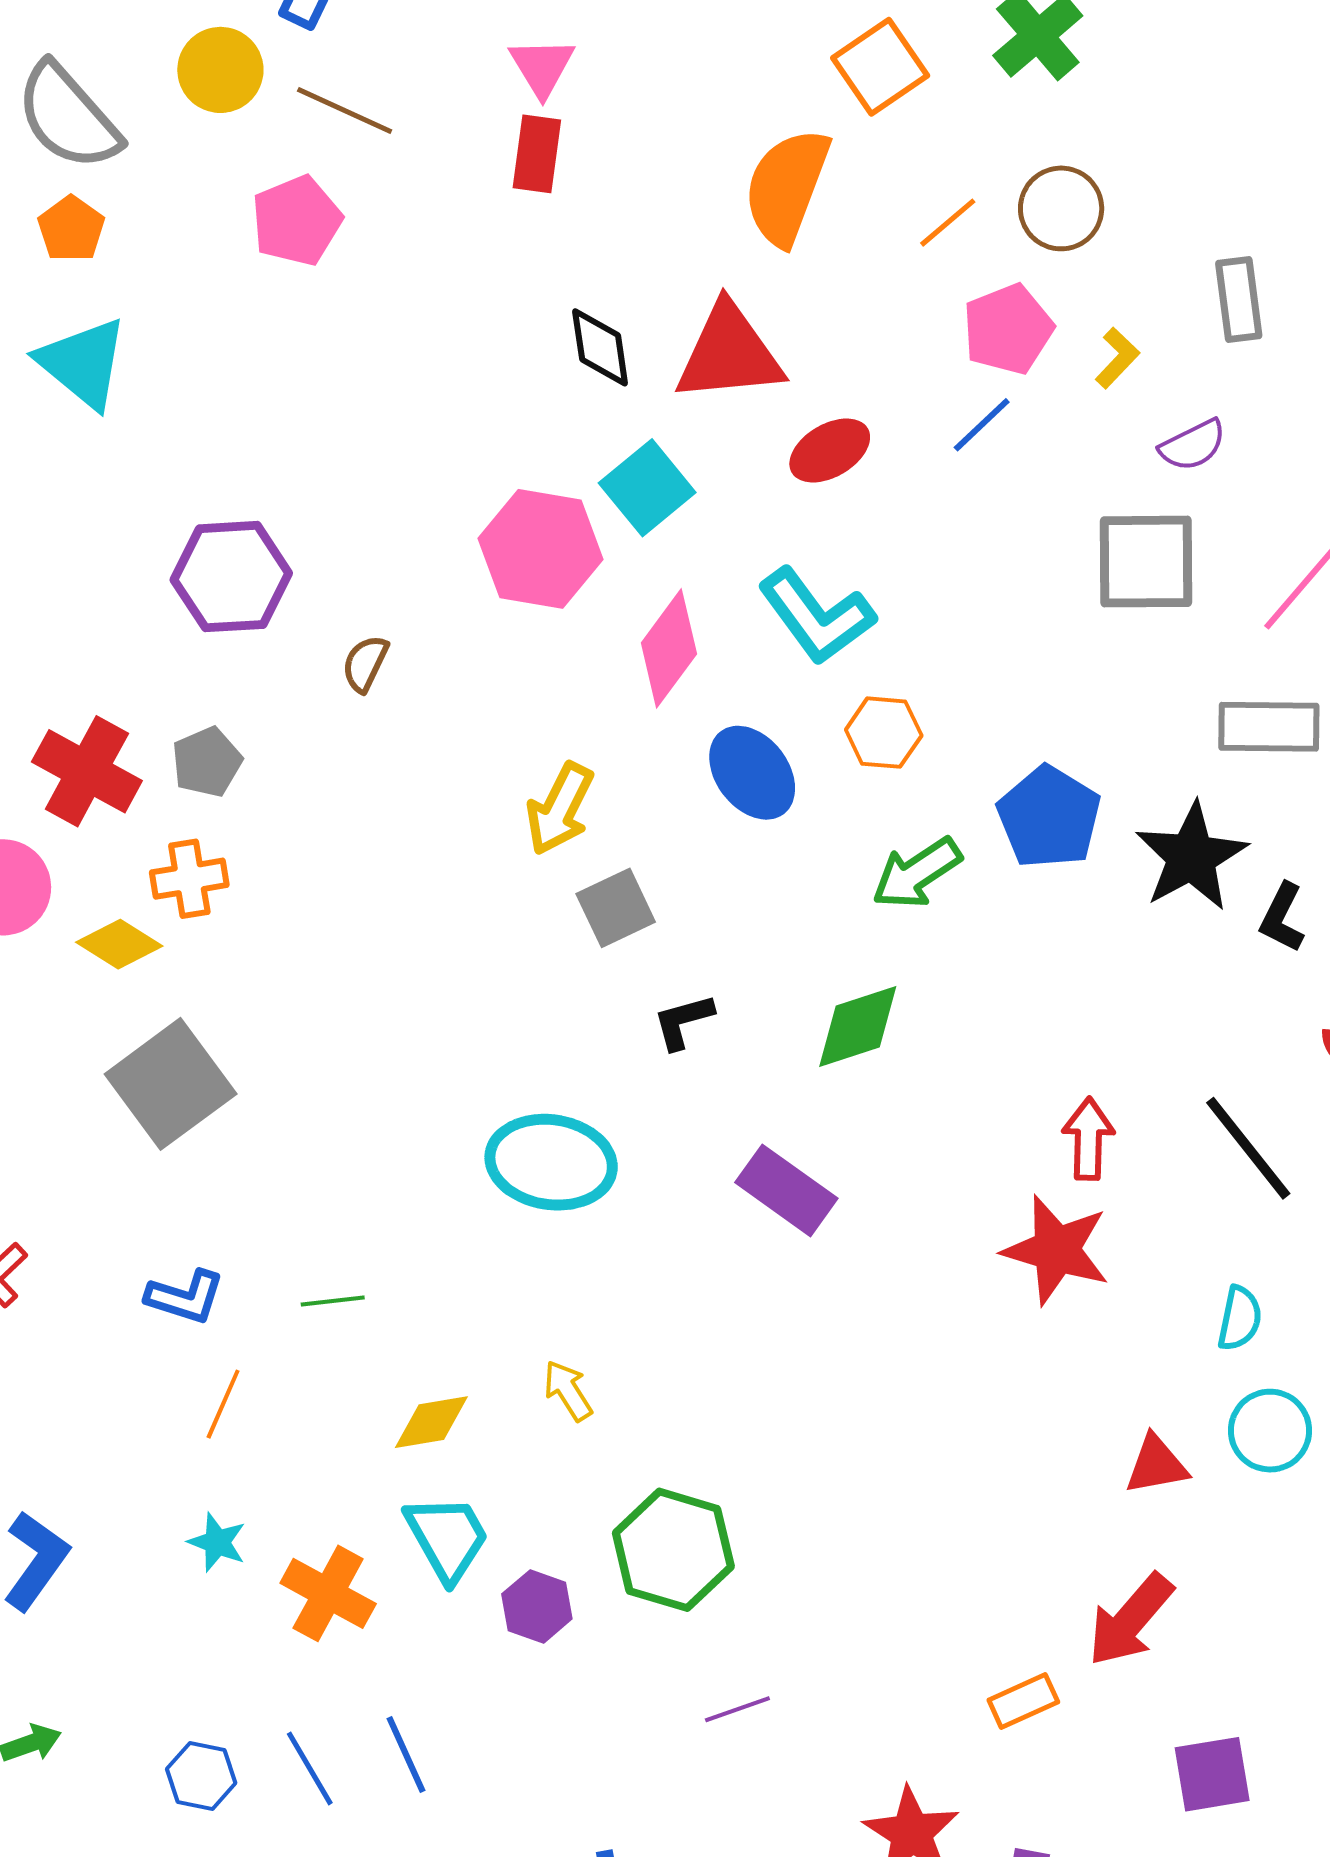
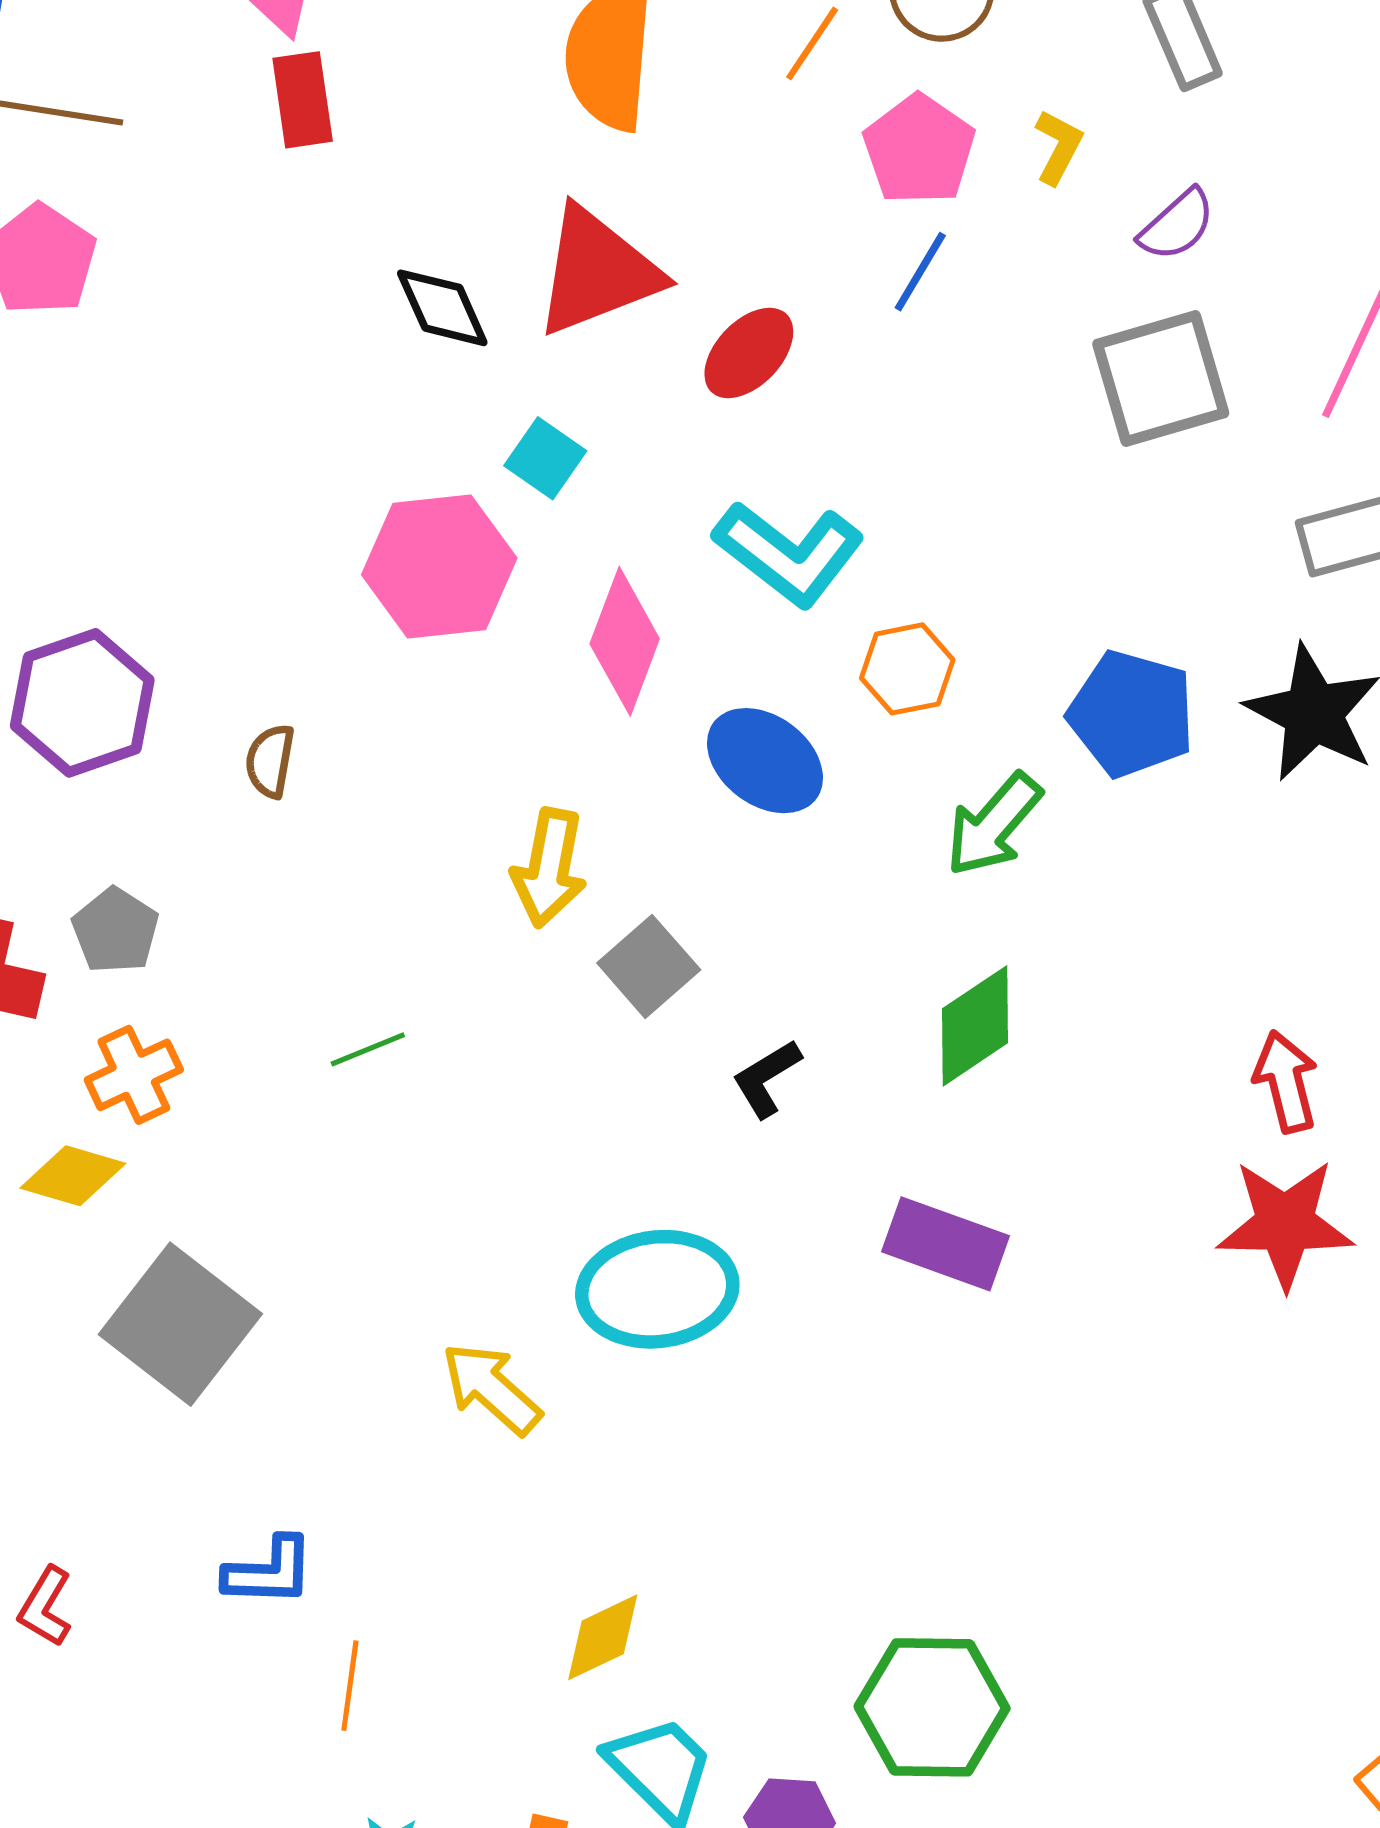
cyan square: (647, 488) -> (545, 458), size x0.7
green line: (333, 1301) -> (368, 1049), moved
yellow arrow: (568, 1391) -> (491, 1388), moved, size x1.4

